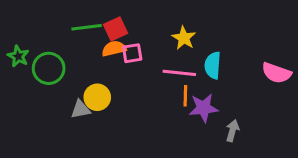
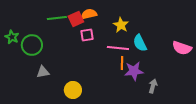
orange semicircle: (114, 49) -> (89, 14), moved
cyan semicircle: (213, 65) -> (140, 43), turned -30
yellow circle: (97, 97) -> (73, 90), moved
gray triangle: (81, 109) -> (43, 72), moved

